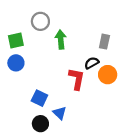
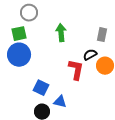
gray circle: (40, 21) -> (29, 13), moved
blue circle: (16, 63) -> (19, 55), size x1.5
blue triangle: (60, 113) -> (60, 102), turned -32

